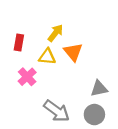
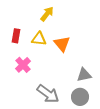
yellow arrow: (55, 33) -> (47, 14), moved
yellow triangle: (47, 57) -> (39, 39), moved

